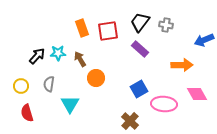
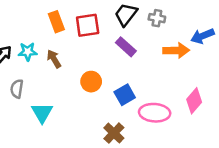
orange arrow: (182, 65) -> (176, 50), moved
orange circle: (96, 78) -> (91, 82), moved
pink diamond: (197, 94) -> (194, 101), turned 70

